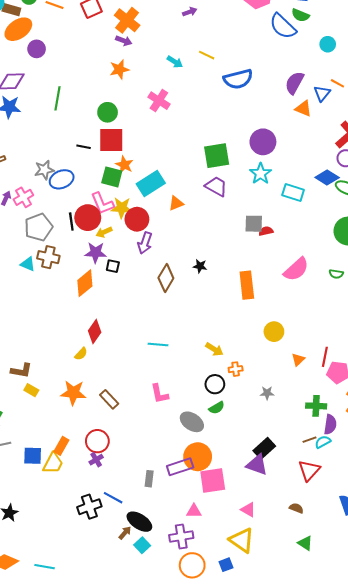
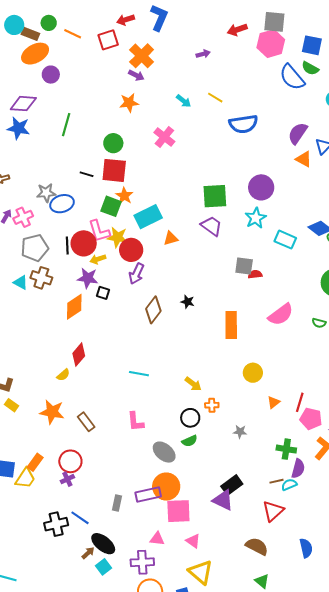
brown semicircle: (296, 508) -> (257, 546), size x1.6
pink triangle: (248, 510) -> (193, 541), moved

